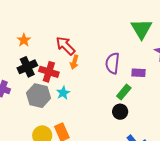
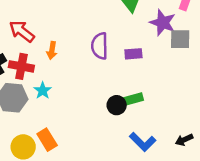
red arrow: (65, 46) -> (22, 31), moved
green rectangle: (124, 92) -> (133, 99), moved, turned 42

